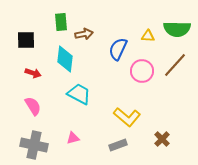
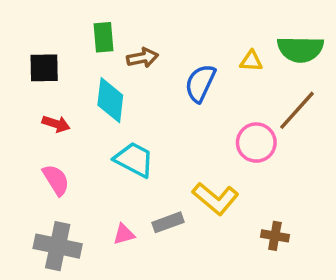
pink circle: (142, 71) -> (256, 143), moved
brown cross: (162, 139) -> (275, 236), turned -35
gray rectangle: (118, 145) -> (168, 222), moved

